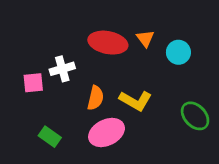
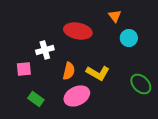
orange triangle: (145, 38) -> (115, 16), moved
pink square: (33, 83) -> (24, 69), moved

